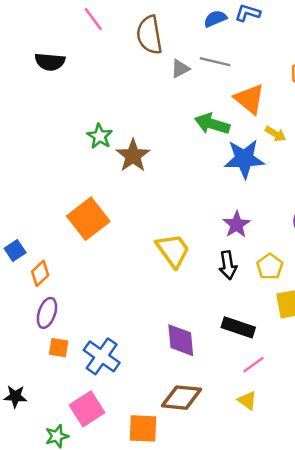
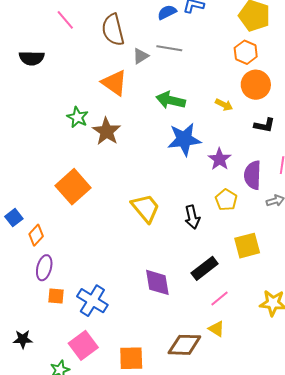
orange triangle: (249, 99) -> (114, 83), moved
blue star: (244, 159) -> (184, 139), moved
purple star: (237, 225) -> (220, 159), moved
yellow pentagon: (270, 267) -> (226, 200), moved
black rectangle: (238, 327) -> (205, 268), turned -52
brown diamond: (182, 398) -> (184, 345), moved

